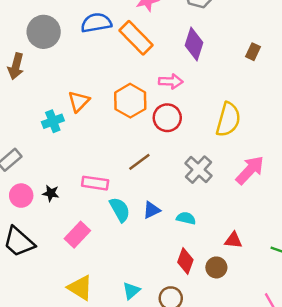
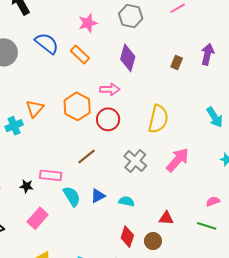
blue semicircle: (96, 23) -> (47, 43), turned 50
orange rectangle: (136, 38) -> (80, 54), size x0.7
black star: (51, 193) -> (27, 186), moved

